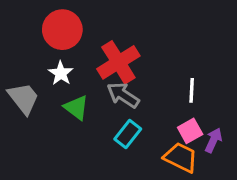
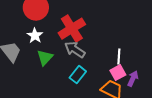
white line: (192, 90) -> (119, 57), moved
green triangle: (76, 108) -> (45, 58), turned 36

